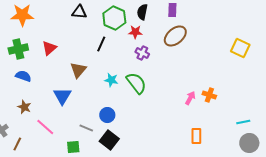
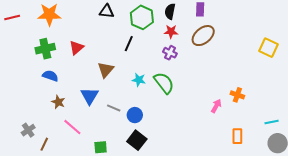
red star: (135, 32) -> (171, 32), moved
pink arrow: (190, 98) -> (216, 106), moved
brown star: (24, 107) -> (58, 102), moved
gray line: (86, 128) -> (114, 108), moved
orange rectangle: (196, 136) -> (237, 136), moved

